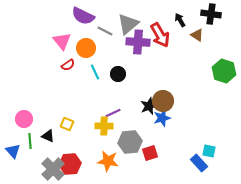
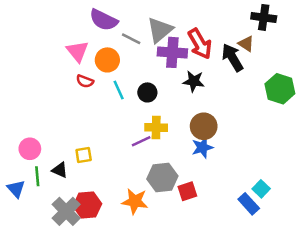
black arrow: (180, 20) -> (232, 57), moved, size x1.6
red semicircle: (68, 65) -> (85, 81), turned 56
black star: (149, 106) -> (194, 81), moved, turned 30
yellow square: (67, 124) -> (84, 155), turned -32
yellow cross: (104, 126) -> (156, 128), moved
cyan square: (209, 151) -> (261, 189), turned 32

